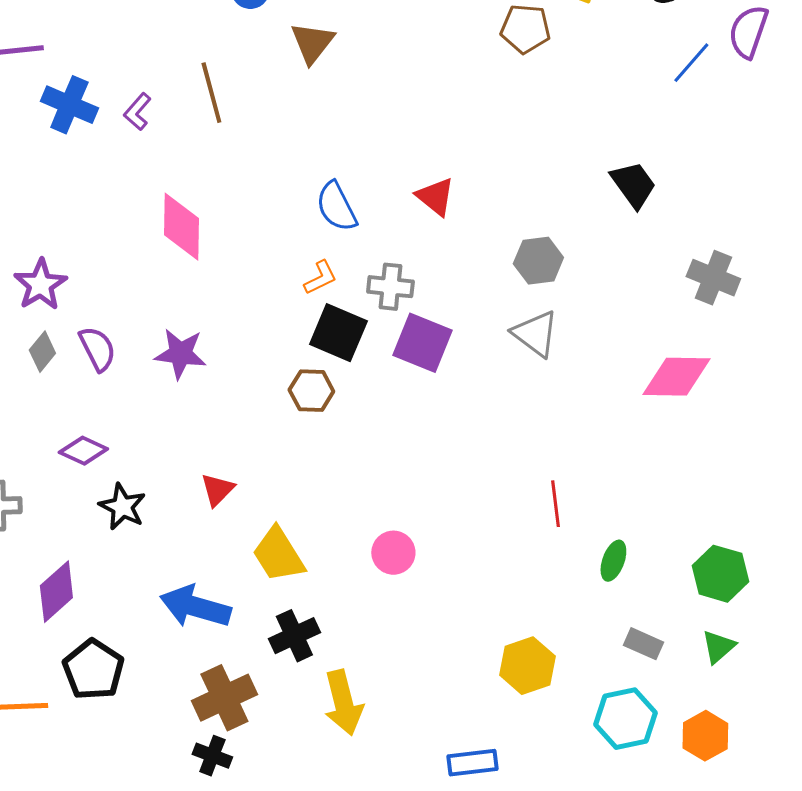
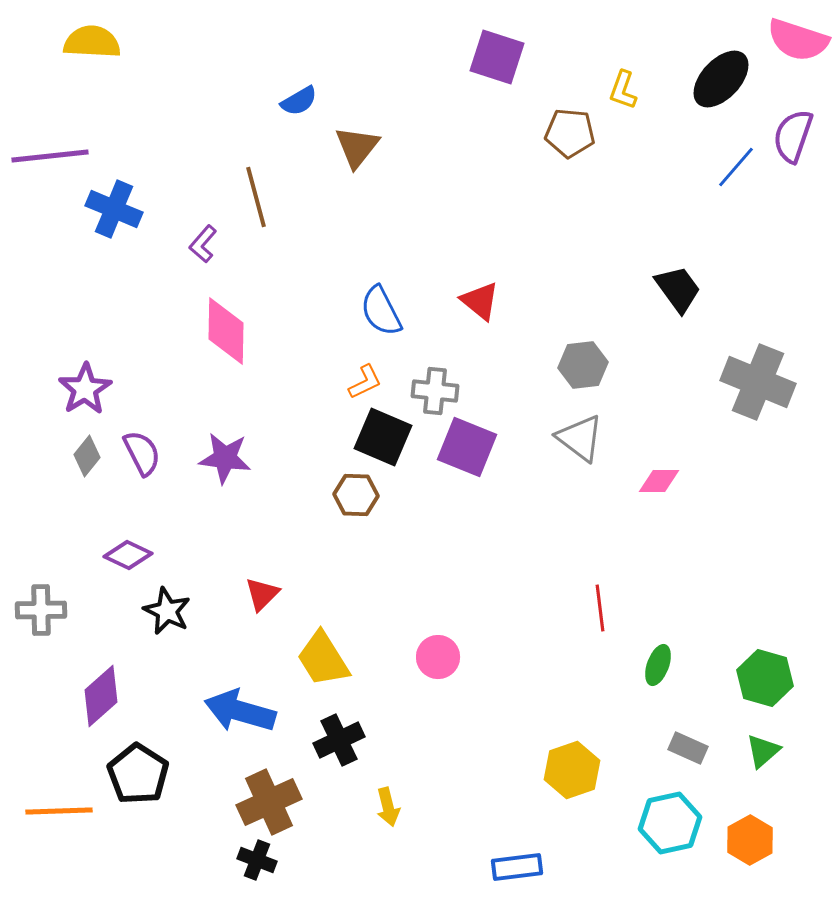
purple L-shape: (137, 112) -> (203, 244), moved
gray cross: (713, 278) -> (758, 382), size x1.4
pink diamond: (676, 377) -> (659, 481), moved, size x0.6
yellow arrow: (343, 703) -> (388, 807), size x0.6

